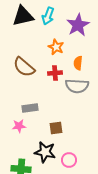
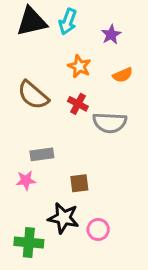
purple star: (78, 25) -> (111, 35), size x0.6
orange semicircle: (78, 63) -> (123, 75), moved, turned -120
red cross: (55, 73) -> (78, 104), turned 32

